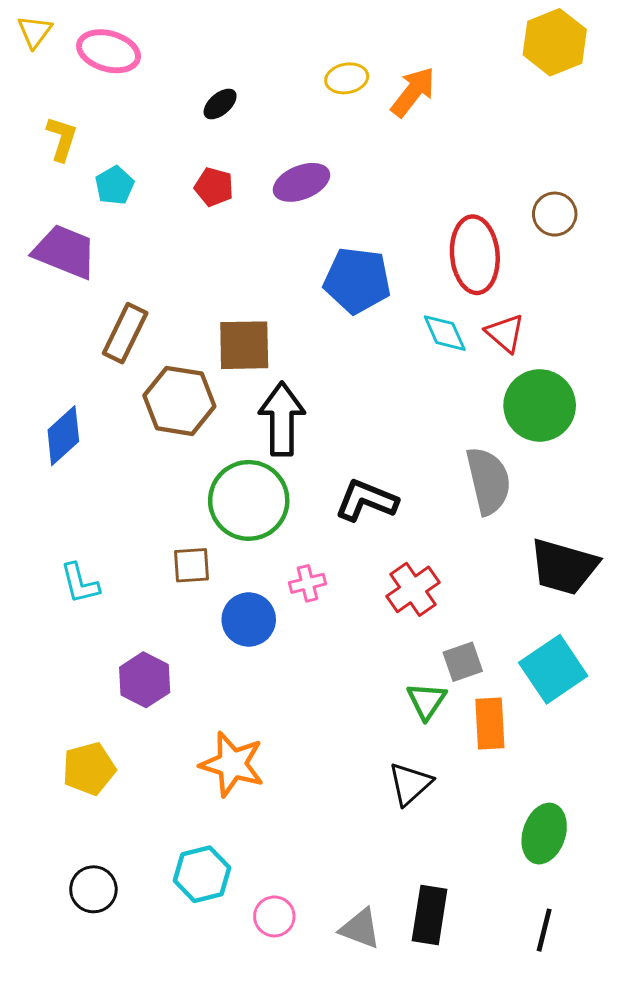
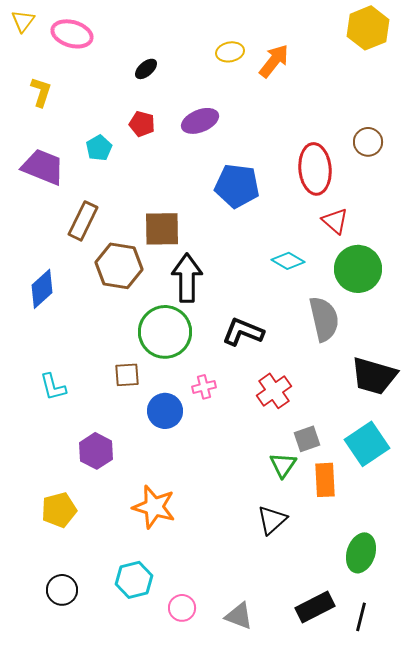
cyan pentagon: (115, 185) -> (99, 148), moved
cyan diamond: (445, 333) -> (288, 261), moved, turned -36
black rectangle: (430, 915) -> (315, 607), moved, turned 54

